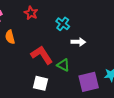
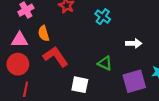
white arrow: (78, 42) -> (134, 43), moved
red L-shape: (42, 55) -> (56, 57), moved

